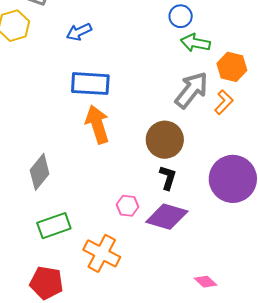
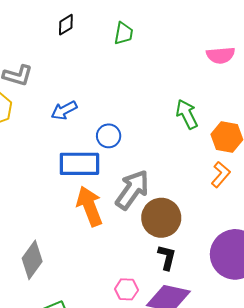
blue circle: (181, 16) -> (109, 136), moved
green arrow: (195, 43) -> (187, 114), turned 56
gray arrow: (191, 90) -> (132, 190), moved

